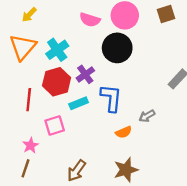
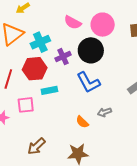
purple cross: (85, 74) -> (63, 57), moved
blue L-shape: (111, 98) -> (88, 82), moved, turned 135
orange semicircle: (124, 132) -> (82, 122), turned 56

